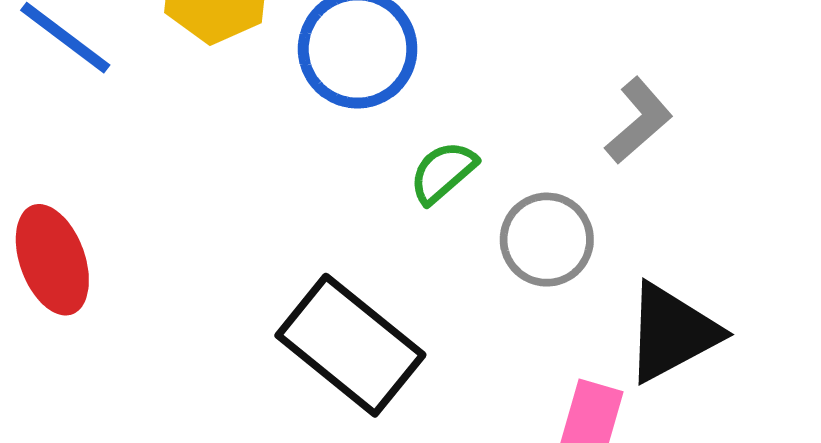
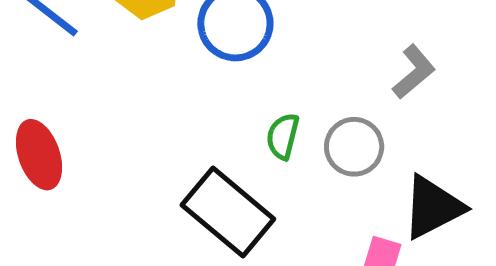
green semicircle: (443, 172) -> (283, 136), moved, turned -36

